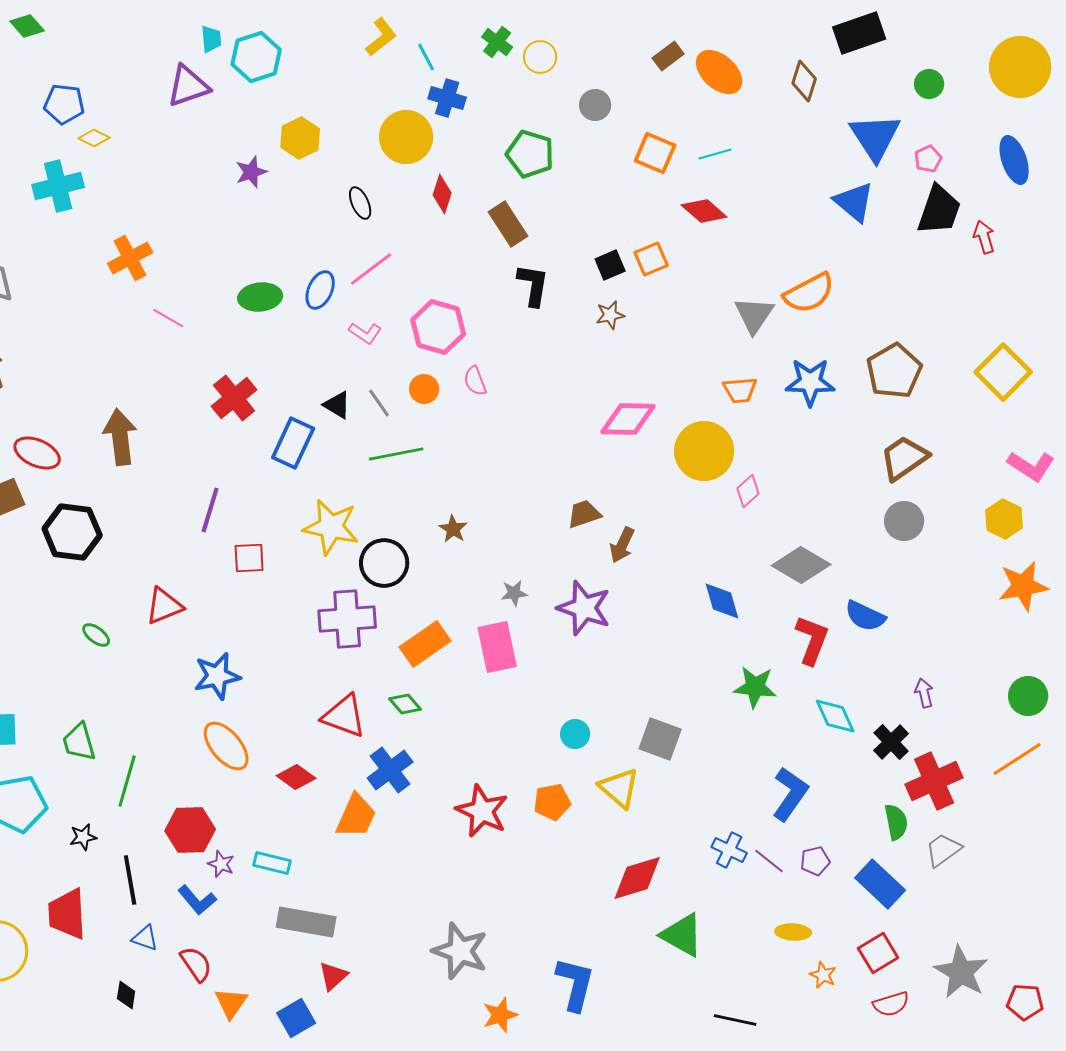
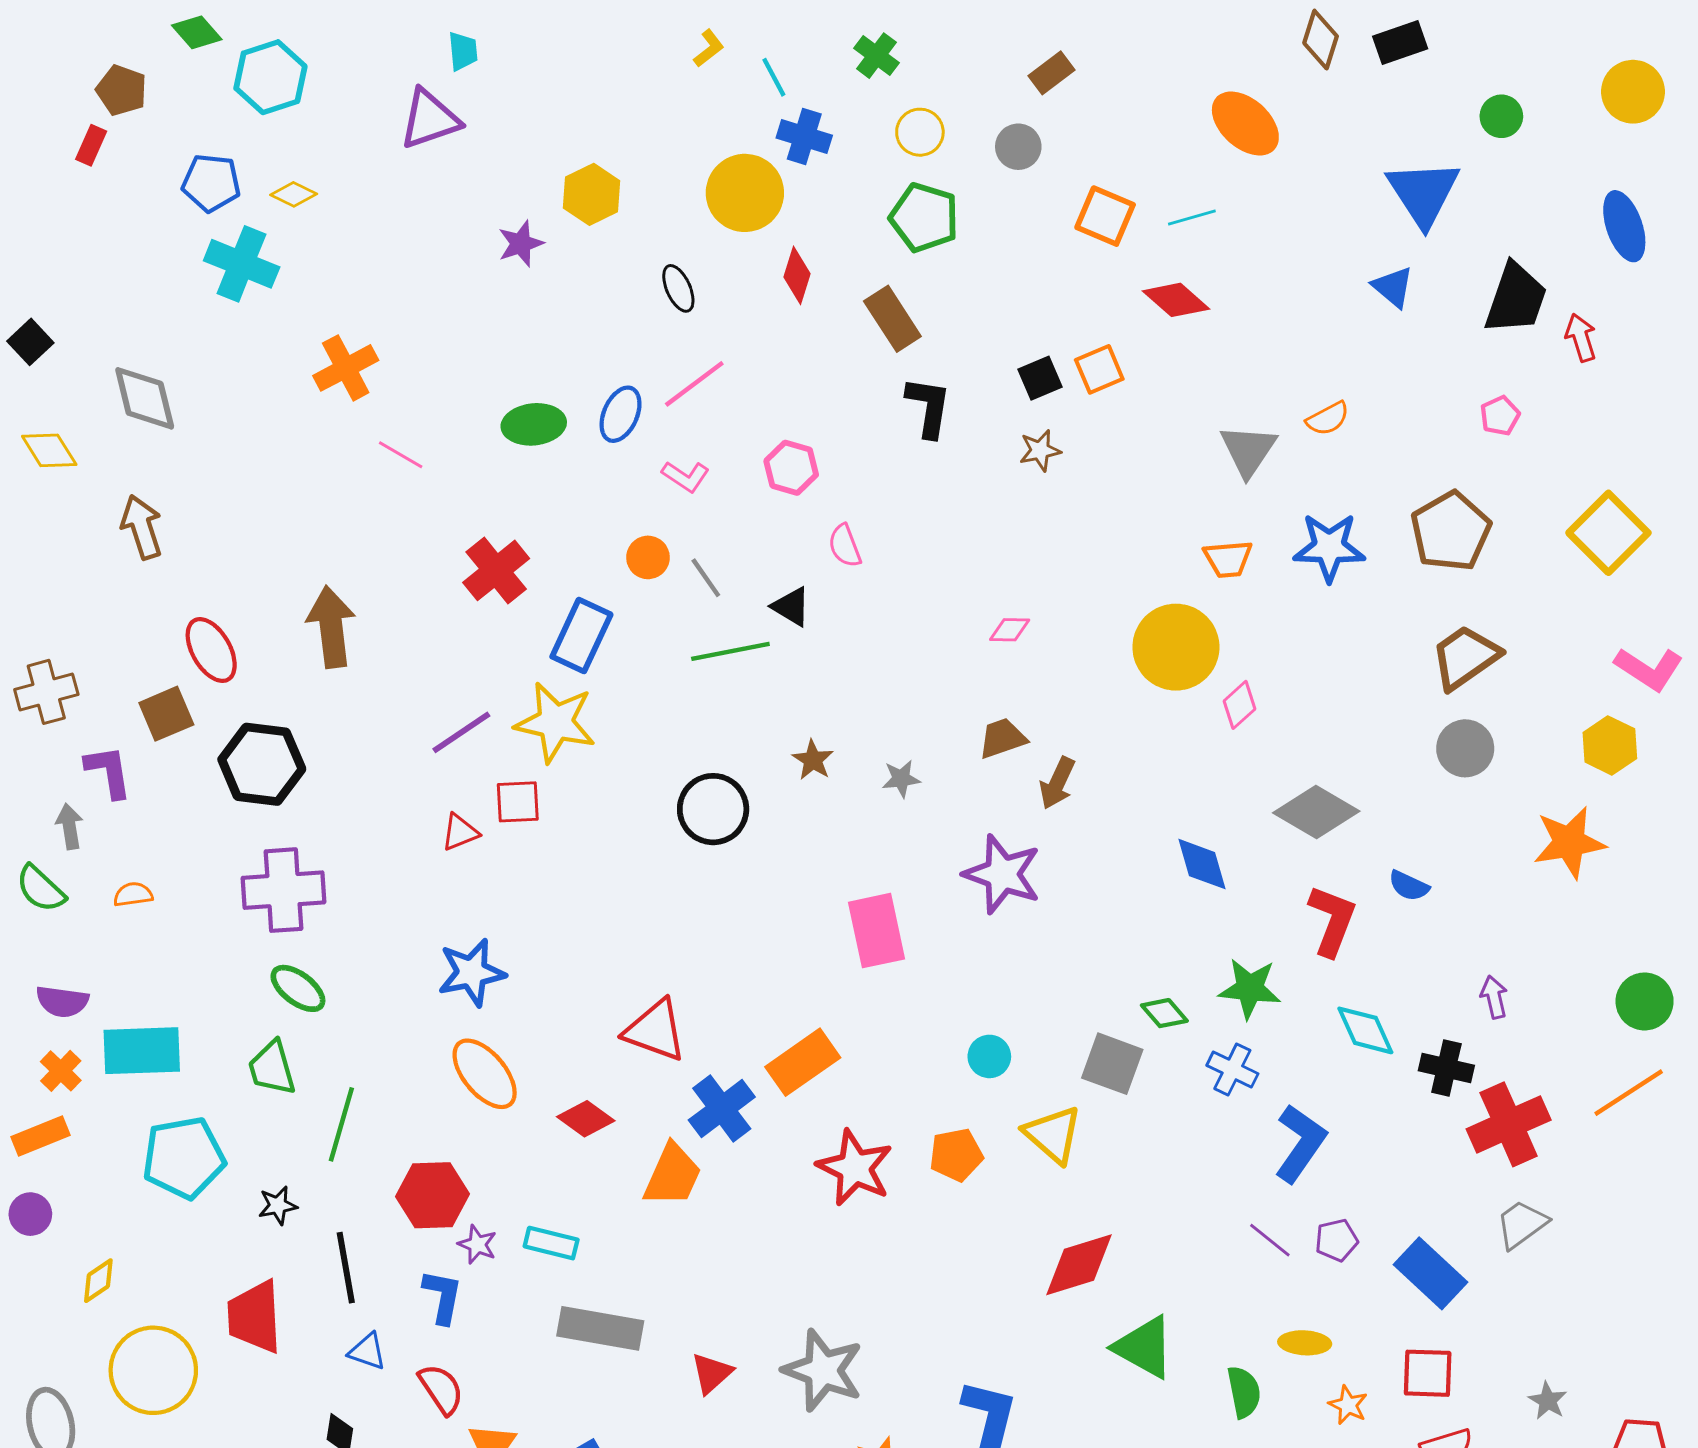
black rectangle: (859, 33) -> (1400, 43), size x0.7
yellow L-shape: (381, 37) -> (709, 48), size x0.7
brown rectangle: (668, 56) -> (1052, 73), moved
cyan hexagon: (256, 57) -> (270, 77), moved
yellow circle: (540, 57) -> (920, 132), moved
yellow circle: (1020, 67) -> (1633, 92), size x0.7
orange ellipse: (719, 72) -> (1245, 124), moved
brown diamond: (804, 81) -> (1321, 40), moved
blue pentagon: (64, 104) -> (211, 183), moved
pink pentagon: (928, 159) -> (1500, 416), moved
cyan cross: (58, 186) -> (242, 264), turned 36
blue triangle: (854, 202) -> (1393, 287), size x0.7
orange semicircle: (809, 293) -> (1328, 419), size x0.6
pink hexagon: (438, 327) -> (791, 468), size x0.7
orange circle: (424, 389) -> (648, 557), moved
black triangle: (337, 405) -> (791, 607), moved
pink diamond: (628, 419) -> (1010, 630), moved, size x0.5
red ellipse: (37, 453) -> (211, 650), turned 36
purple line: (210, 510) -> (461, 732), turned 39
yellow star: (331, 527) -> (555, 722), moved
orange star: (1023, 586) -> (1569, 842), moved
gray star: (514, 593) -> (901, 779), moved
red triangle: (164, 606) -> (460, 832), moved, size x0.7
blue semicircle: (865, 616) -> (1409, 886), size x0.7
purple cross: (347, 619) -> (284, 890), moved
green ellipse: (96, 635) -> (298, 988), moved, size x1.4
orange rectangle: (425, 644) -> (803, 1062), moved
green diamond: (405, 704) -> (1164, 1013), moved
black cross: (891, 742) -> (1446, 1068), turned -33
green semicircle: (896, 822) -> (1244, 1392), moved
blue cross: (729, 850) -> (1232, 1069), moved
blue L-shape: (197, 900) -> (443, 1297), turned -129
red square: (878, 953) -> (1428, 1373), turned 33
gray star: (961, 972) -> (1548, 1401), size x0.5
red triangle: (333, 976) -> (712, 1373), moved

